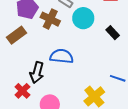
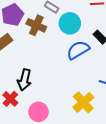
blue semicircle: (62, 56) -> (78, 50), moved, turned -35

